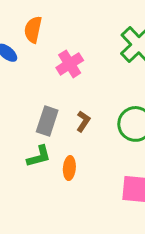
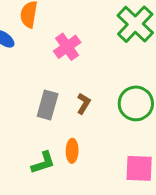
green L-shape: (39, 156) -> (43, 163), moved

